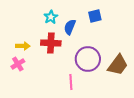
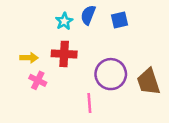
blue semicircle: (70, 27) -> (88, 15), moved
pink cross: (18, 64) -> (38, 80), moved, turned -32
brown trapezoid: (118, 65) -> (148, 82), turned 125

